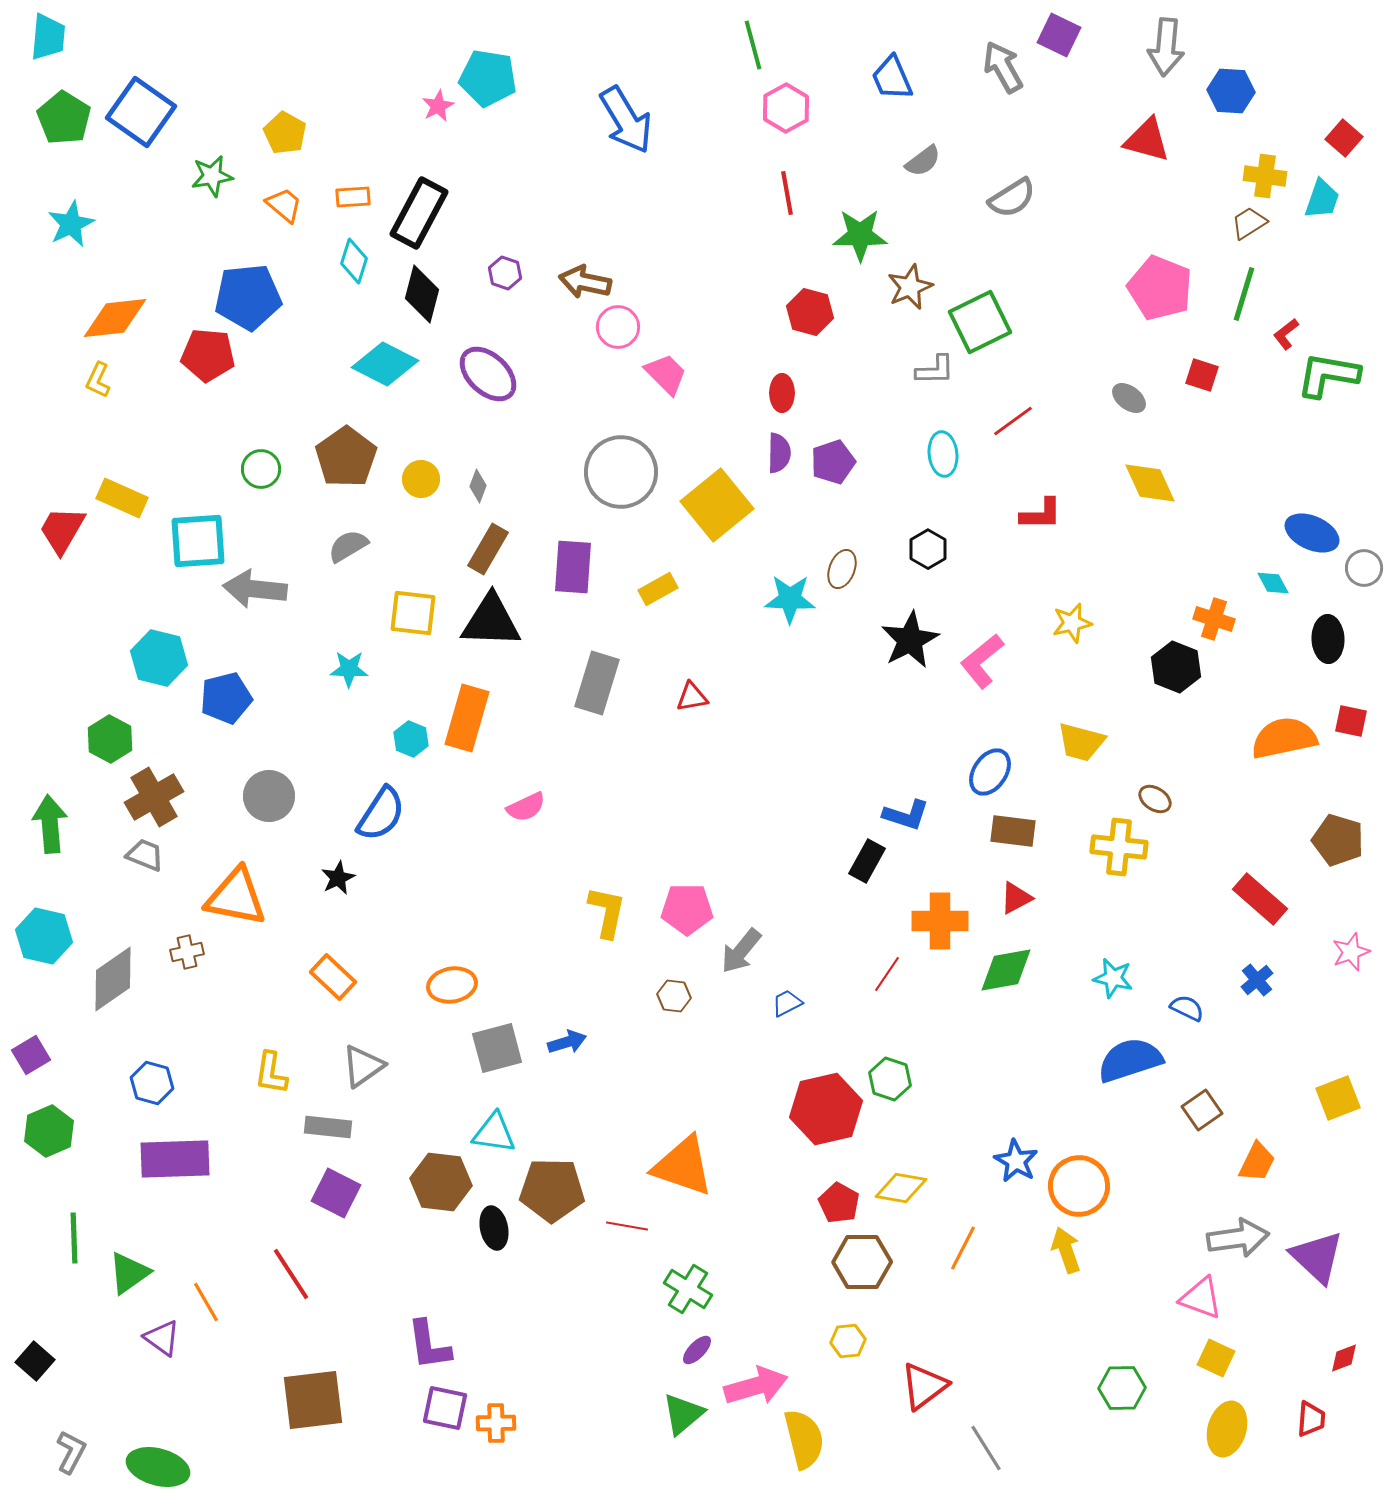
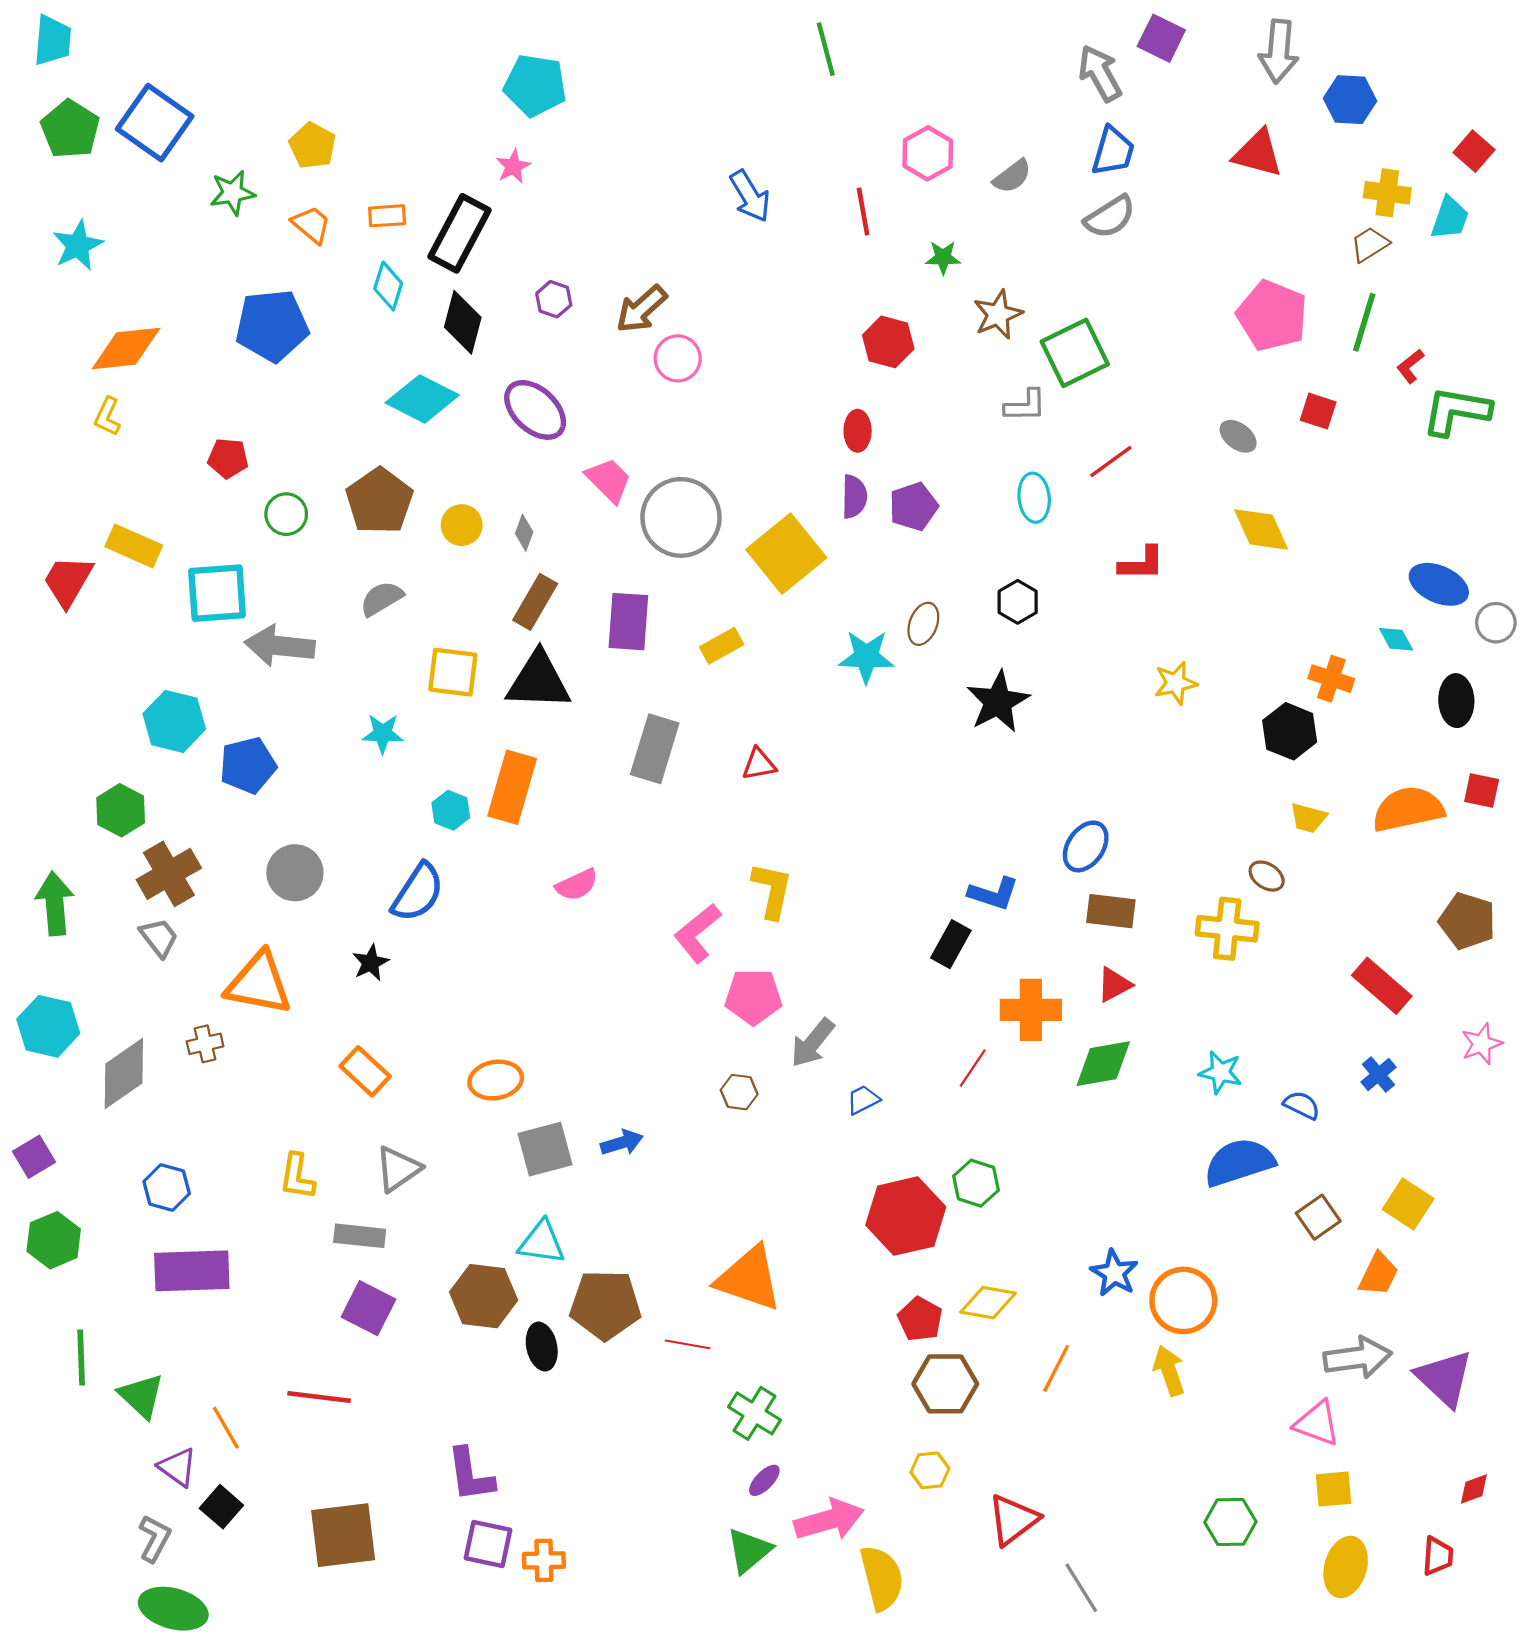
blue trapezoid: (892, 78) -> (1113, 151), moved, turned -141
pink star: (438, 106) -> (513, 166), moved
pink hexagon: (786, 108) -> (928, 153), moved
blue arrow: (626, 120) -> (750, 196), moved, size x0.7
green star: (860, 235) -> (943, 258), size x0.6
brown arrow: (585, 282) -> (642, 309), turned -54
red pentagon: (208, 355) -> (228, 458), moved, size x0.7
pink trapezoid: (666, 374) -> (609, 480), moved
pink L-shape: (982, 661) -> (697, 933), moved
yellow trapezoid: (1081, 742) -> (1308, 818), moved, size x0.7
gray trapezoid: (145, 855) -> (159, 937), turned 30
yellow L-shape: (607, 912) -> (772, 890), moved
yellow square: (1338, 1098) -> (1408, 1204), moved, turned -36
green triangle: (129, 1273) -> (141, 1396), turned -42
red line: (291, 1274) -> (319, 1397), turned -50
yellow square: (1216, 1358) -> (1334, 1489), turned -30
black square: (35, 1361) -> (221, 1507), moved
gray L-shape: (71, 1452) -> (155, 1538), moved

